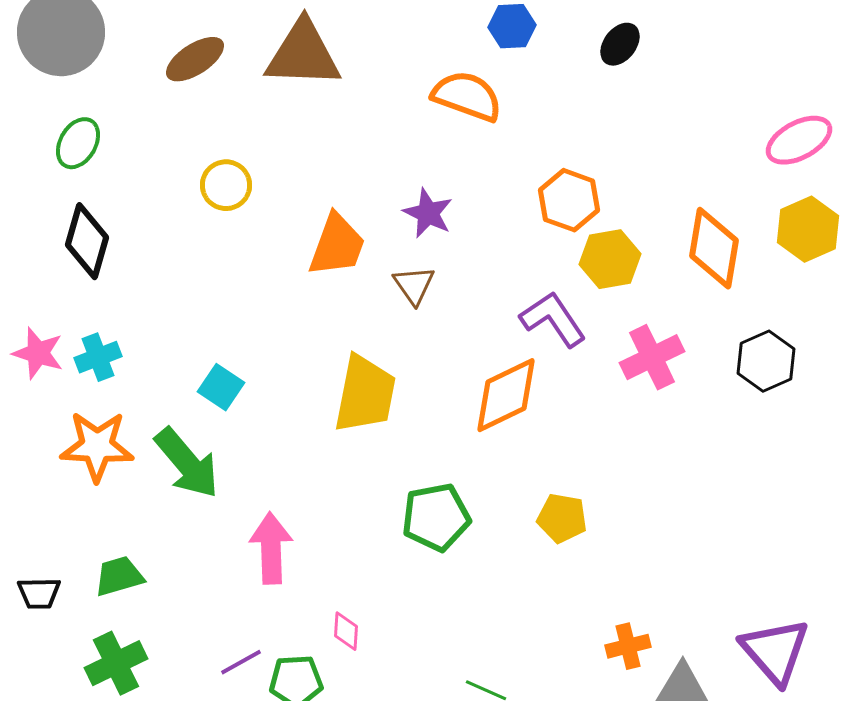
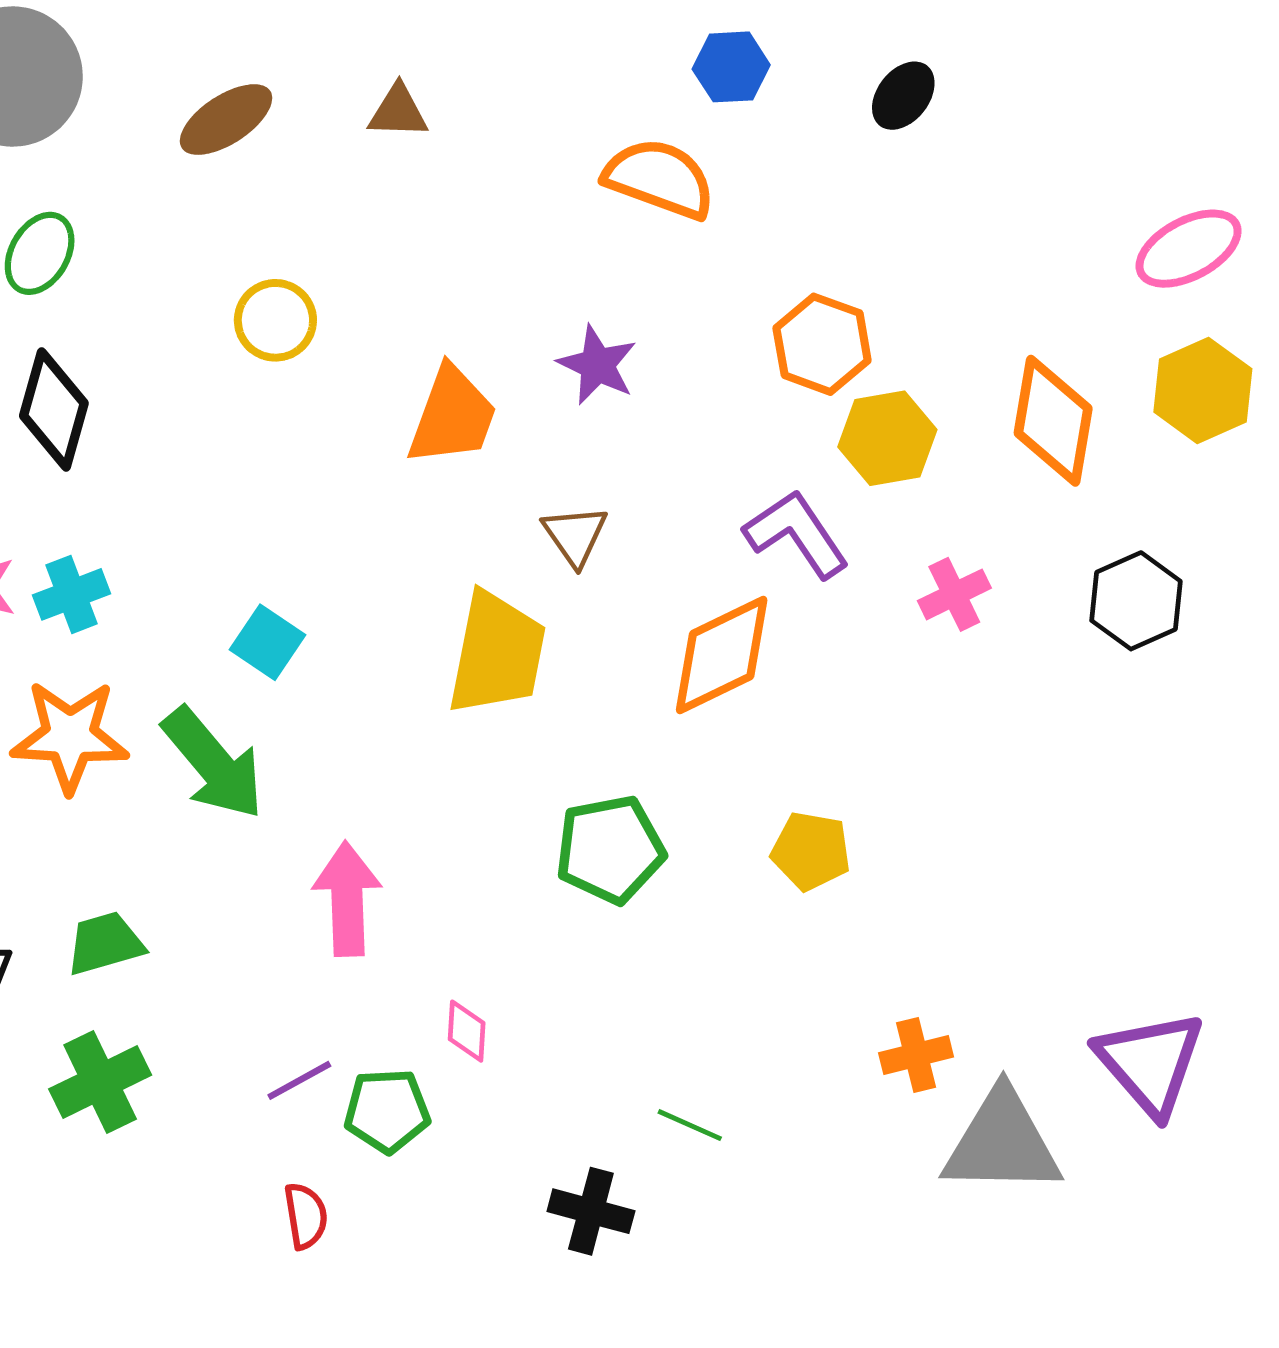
brown triangle: (303, 54) -> (398, 112), size x0.5
brown triangle: (414, 285) -> (575, 535), moved
pink cross: (652, 357) -> (954, 594), size x0.7

